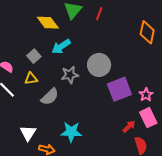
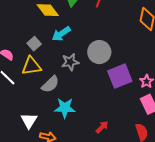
yellow triangle: (31, 78) -> (31, 66), size x1.5
red arrow: (129, 126) -> (102, 127), moved
cyan star: (71, 132) -> (65, 108), moved

